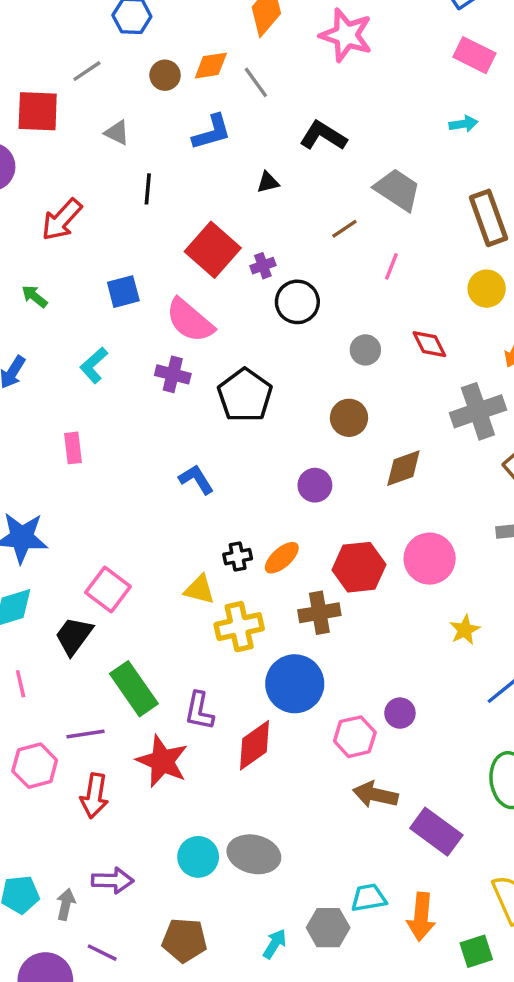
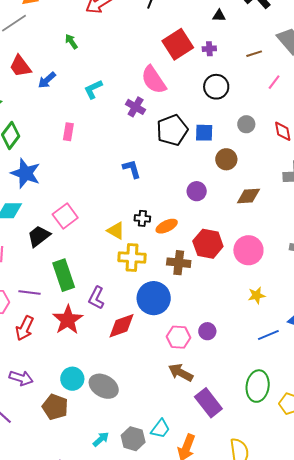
purple cross: (263, 266) -> (209, 49), moved
blue square: (123, 292) -> (204, 133), moved
cyan trapezoid: (369, 898) -> (160, 429), turned 120
brown pentagon: (184, 940) -> (55, 407), moved

